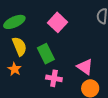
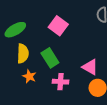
yellow semicircle: (19, 46) -> (23, 53), turned 30
orange star: (15, 69) -> (29, 76), moved

